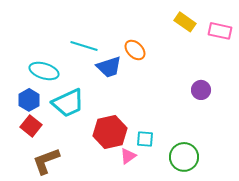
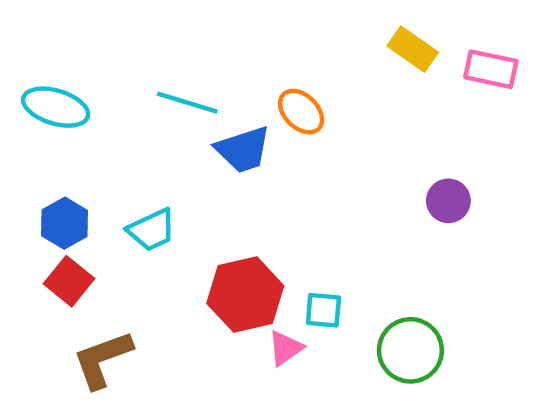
cyan ellipse: (44, 71) -> (56, 107), moved
cyan trapezoid: (68, 103) -> (152, 230), size x0.7

